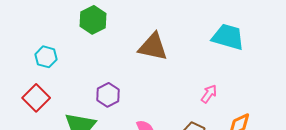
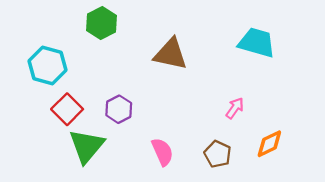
cyan hexagon: (46, 57) -> (47, 66), size x1.5
red square: (36, 98) -> (67, 109), moved

